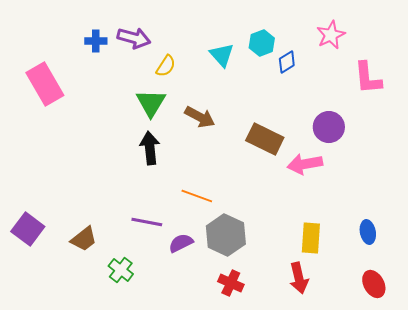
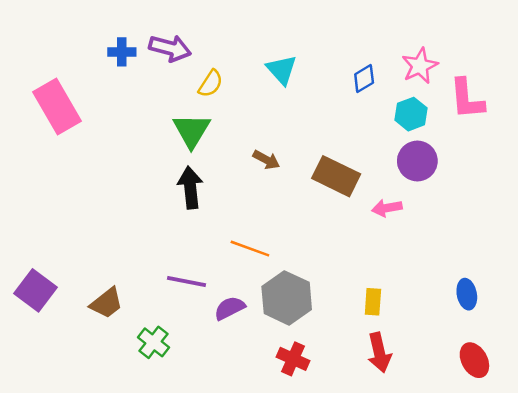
pink star: (331, 35) -> (420, 66), moved
cyan hexagon: (262, 43) -> (411, 114), moved
brown arrow: (200, 117) -> (266, 160), moved, size x0.7
pink arrow: (305, 164) -> (387, 208), size x0.7
yellow rectangle: (311, 238) -> (373, 302), moved, size x0.7

